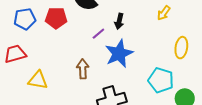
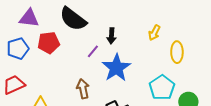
yellow arrow: (164, 13) -> (154, 33), moved
cyan pentagon: (161, 80) -> (162, 88), turned 30

